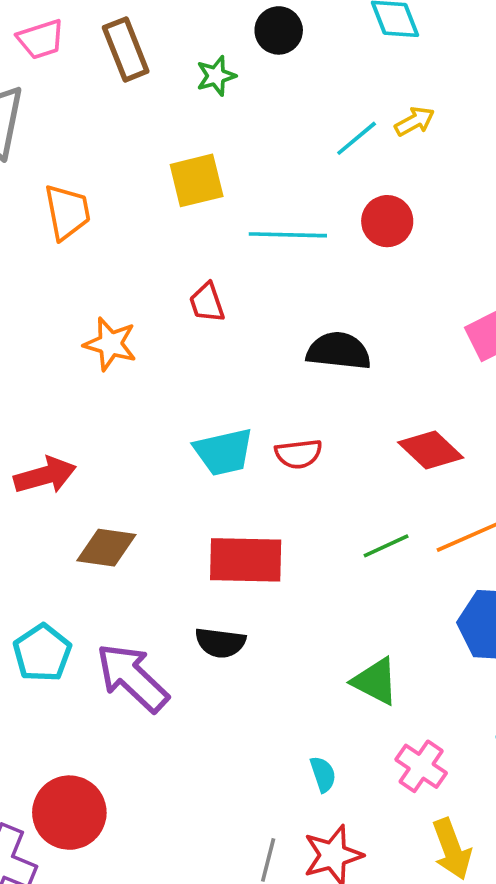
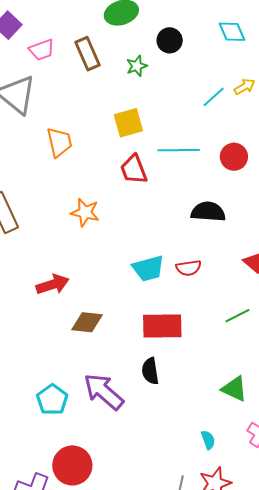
red circle: (387, 221) -> (234, 157), moved
red trapezoid: (207, 303) -> (134, 169), moved, size x1.4
black semicircle: (220, 643) -> (150, 371), turned 76
cyan pentagon: (42, 653) -> (52, 400), moved

